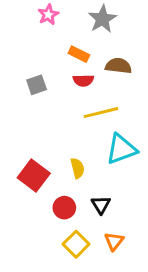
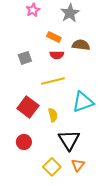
yellow line: (101, 113) -> (53, 81), moved
red square: (34, 175) -> (28, 107), moved
black triangle: (101, 205) -> (69, 140), size x1.6
red circle: (64, 208) -> (24, 142), moved

